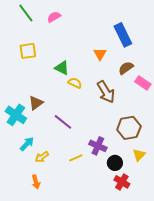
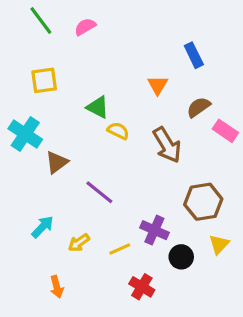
blue rectangle: (123, 35) -> (194, 55), size x0.7
cyan cross: (16, 115) -> (25, 134), moved
yellow arrow: (42, 157) -> (79, 243), moved
red cross: (122, 182) -> (142, 287), moved

